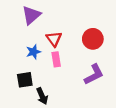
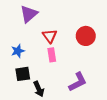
blue star: (33, 52) -> (18, 51), moved
purple L-shape: (94, 74) -> (78, 82), moved

